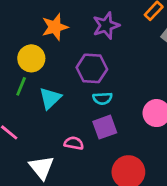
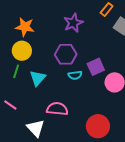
orange star: (55, 27) -> (25, 27), moved, turned 30
purple square: (105, 127) -> (96, 67), moved
pink semicircle: (74, 143) -> (57, 109), size x1.5

